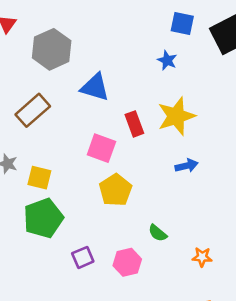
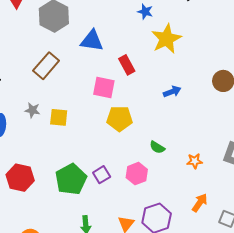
yellow star: (176, 116) -> (166, 39), moved
yellow pentagon: (116, 190) -> (120, 119), turned -30
green pentagon: (43, 218) -> (71, 179), moved

